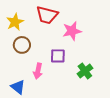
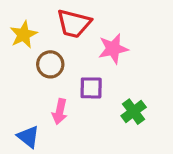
brown circle: (22, 45) -> (50, 64), moved

